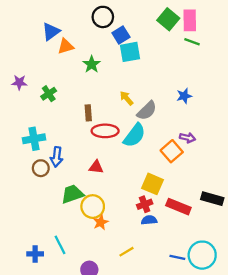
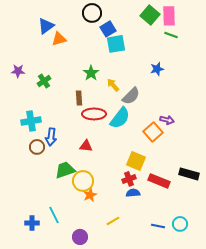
green star: (92, 64) -> (91, 73), moved
blue star: (184, 96) -> (157, 69), moved
cyan circle: (202, 255) -> (180, 224), size x0.6

